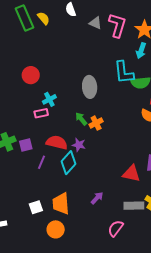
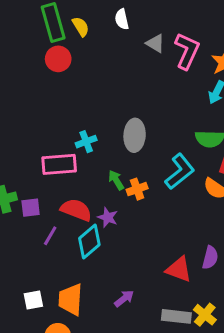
cyan L-shape: (124, 72) -> (180, 172), moved, turned -130
red circle: (31, 75) -> (58, 59), moved
cyan cross: (49, 99) -> (86, 142), moved
pink rectangle: (41, 113) -> (59, 164), size x1.6

